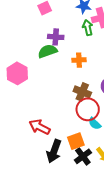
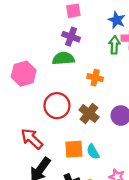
purple cross: (56, 37) -> (71, 37), moved
red circle: (88, 109) -> (57, 106), moved
orange square: (76, 141) -> (74, 149), moved

